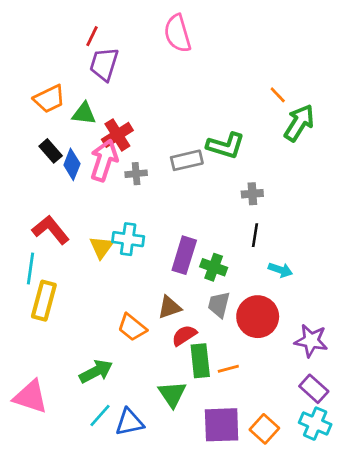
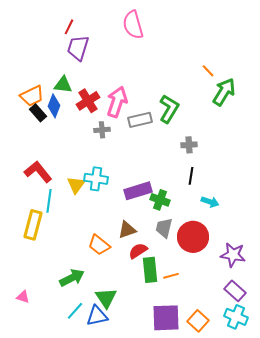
orange trapezoid: (49, 99) -> (32, 96), moved
green L-shape: (226, 146) -> (169, 109), turned -76
pink arrow: (104, 160) -> (117, 102), moved
blue diamond: (72, 164) -> (54, 106), moved
purple rectangle: (184, 255) -> (138, 191), turned 56
cyan line: (31, 269) -> (49, 201), moved
green triangle: (172, 394) -> (106, 298), moved
pink triangle: (31, 397) -> (23, 297), size x0.5

